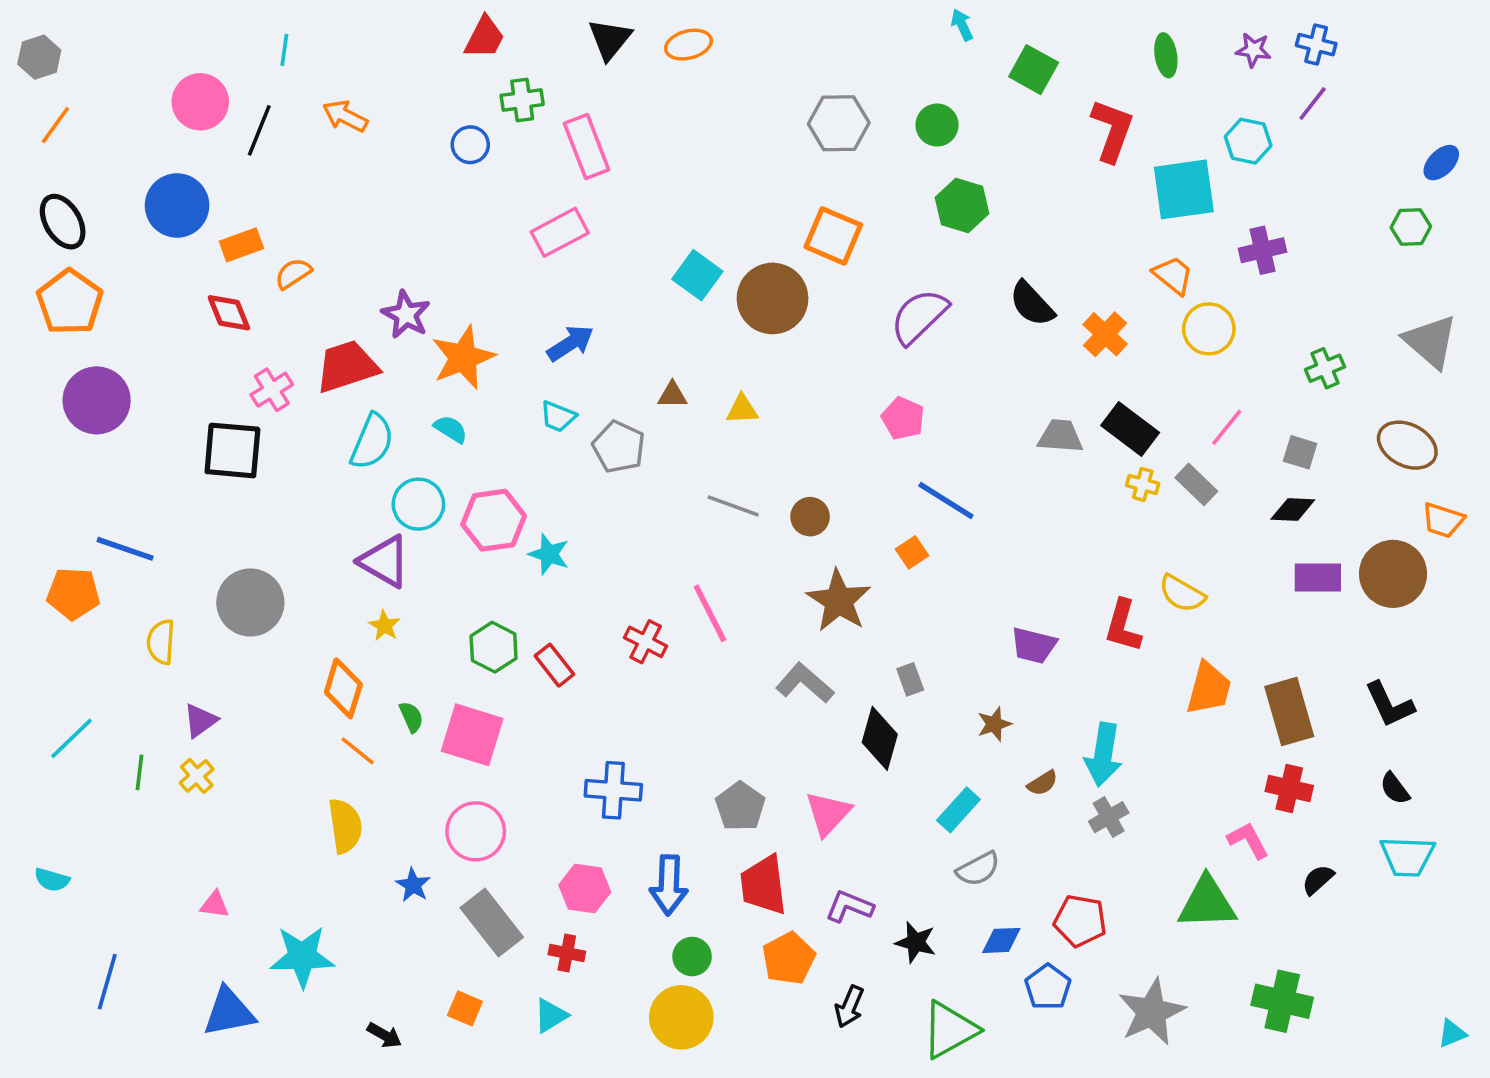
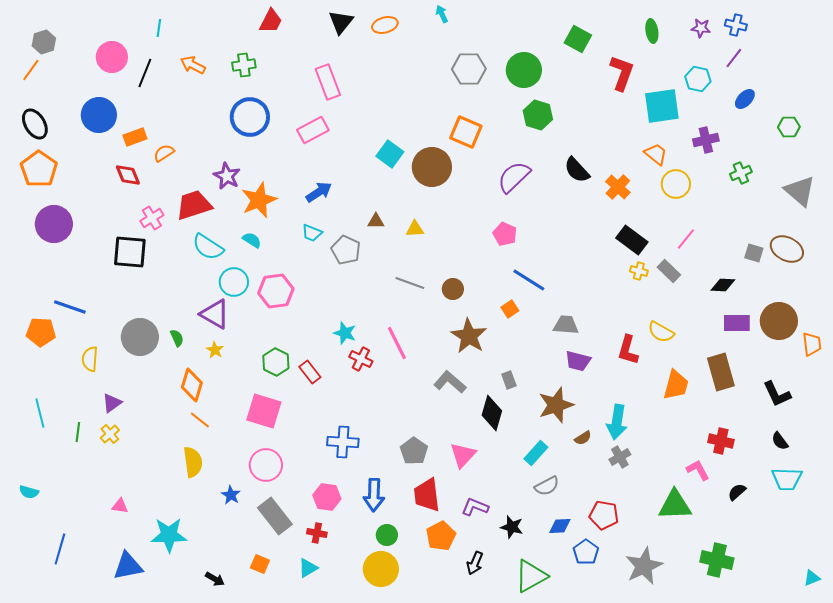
cyan arrow: (962, 25) -> (442, 14), moved
gray hexagon: (39, 57) -> (44, 42), moved
green cross: (522, 100) -> (244, 65), moved
green circle: (937, 125) -> (524, 70), size x1.5
blue circle: (470, 145) -> (250, 117), moved, size x1.8
blue ellipse: (1441, 163) -> (745, 99), moved
green cross: (1325, 368) -> (741, 173), moved
gray trapezoid: (1060, 436) -> (566, 325), moved
cyan semicircle: (372, 442) -> (208, 247), turned 100
gray square: (1300, 452) -> (754, 253), moved
orange trapezoid: (1443, 520) -> (812, 344), moved, turned -115
cyan star: (549, 554) -> (345, 333), moved
brown rectangle: (1289, 712) -> (721, 372), moved
green semicircle: (411, 717) -> (177, 338), moved
brown star: (994, 724) -> (556, 405), size x1.8
cyan line: (72, 738) -> (40, 413), turned -60

